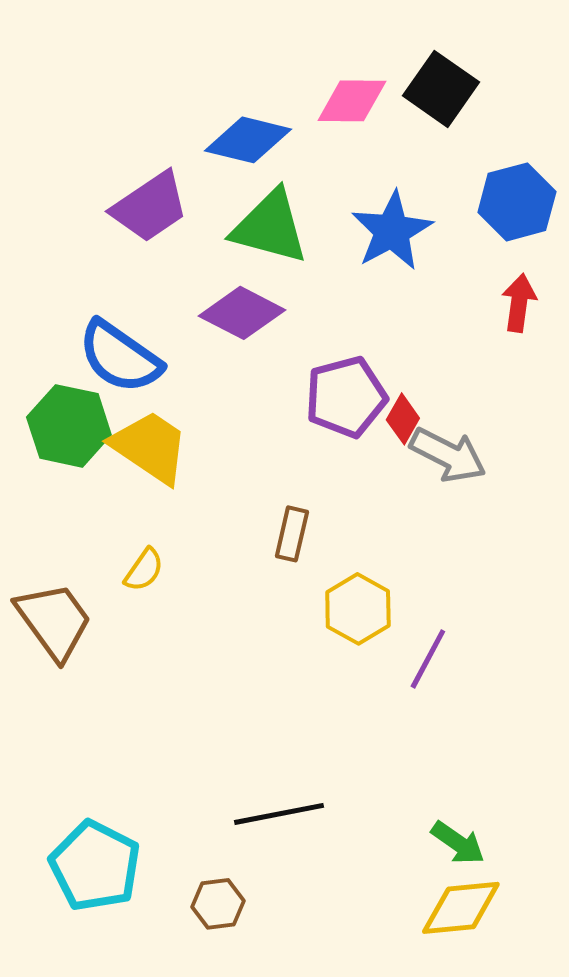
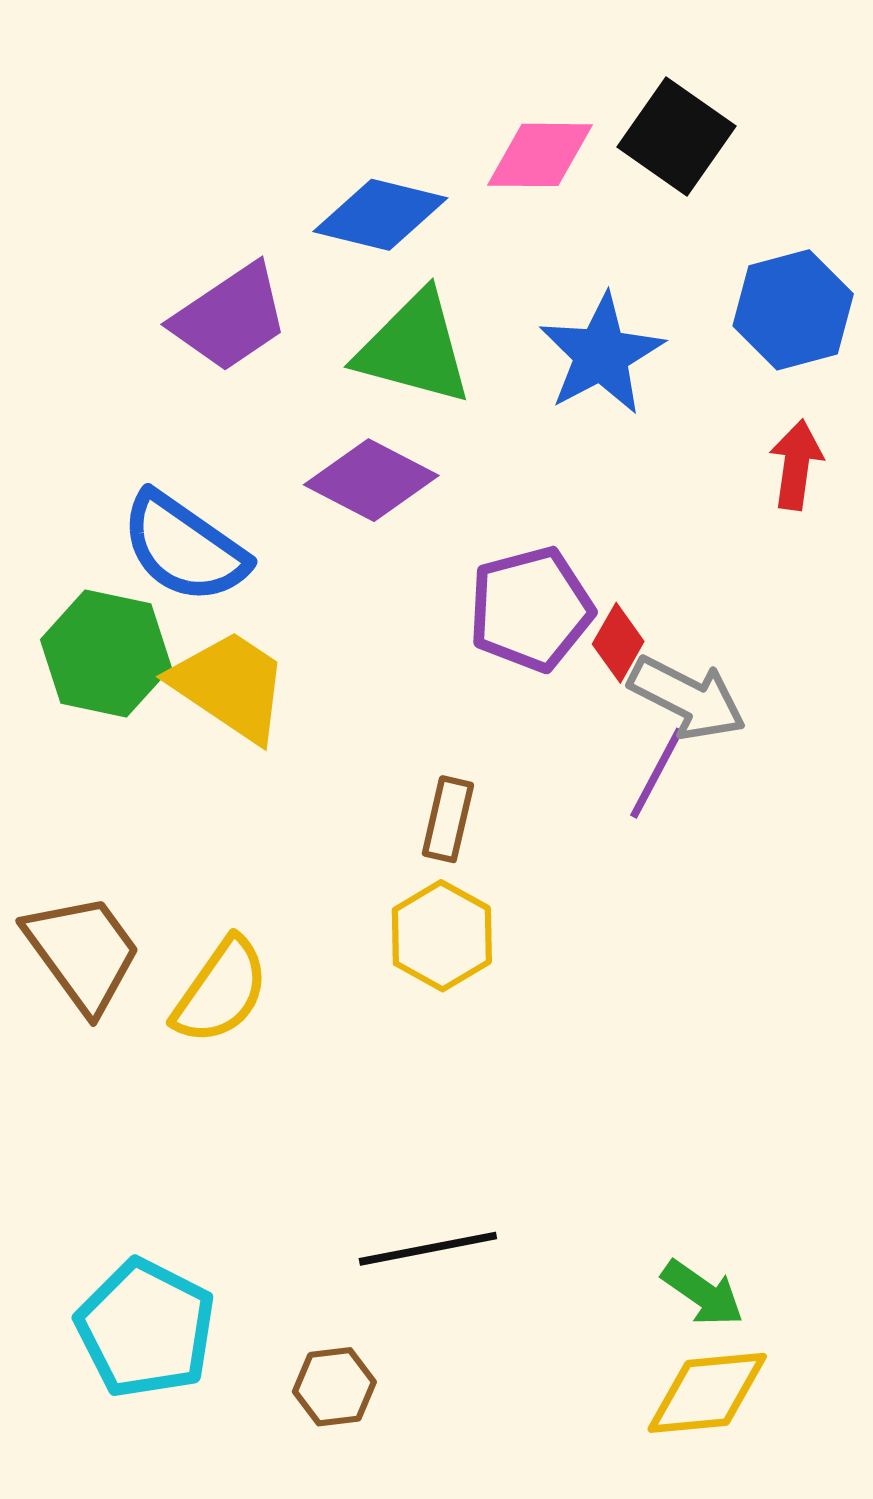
yellow semicircle: (144, 570) -> (221, 991), moved, size x1.6
yellow hexagon: (358, 609) -> (442, 936), moved
purple line: (428, 659) -> (657, 773), moved

